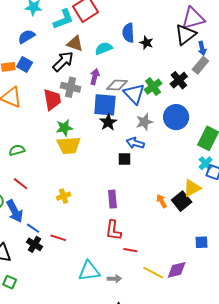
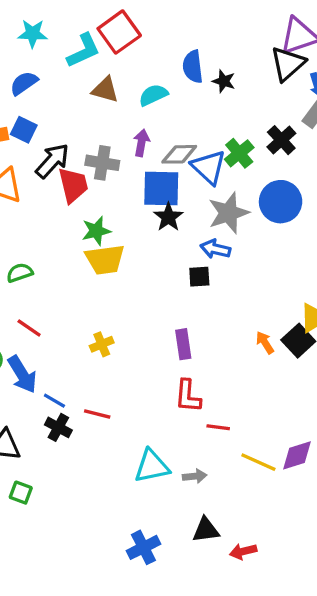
black arrow: (63, 61) -> (52, 161), moved
gray star: (144, 122) -> (228, 213), size x1.4

